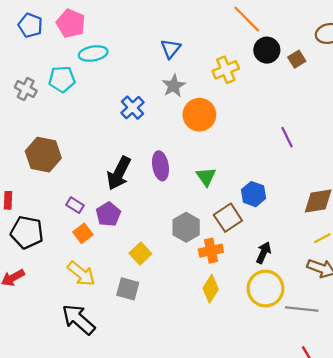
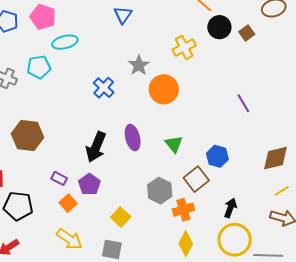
blue triangle: (171, 49) -> (123, 15), moved

